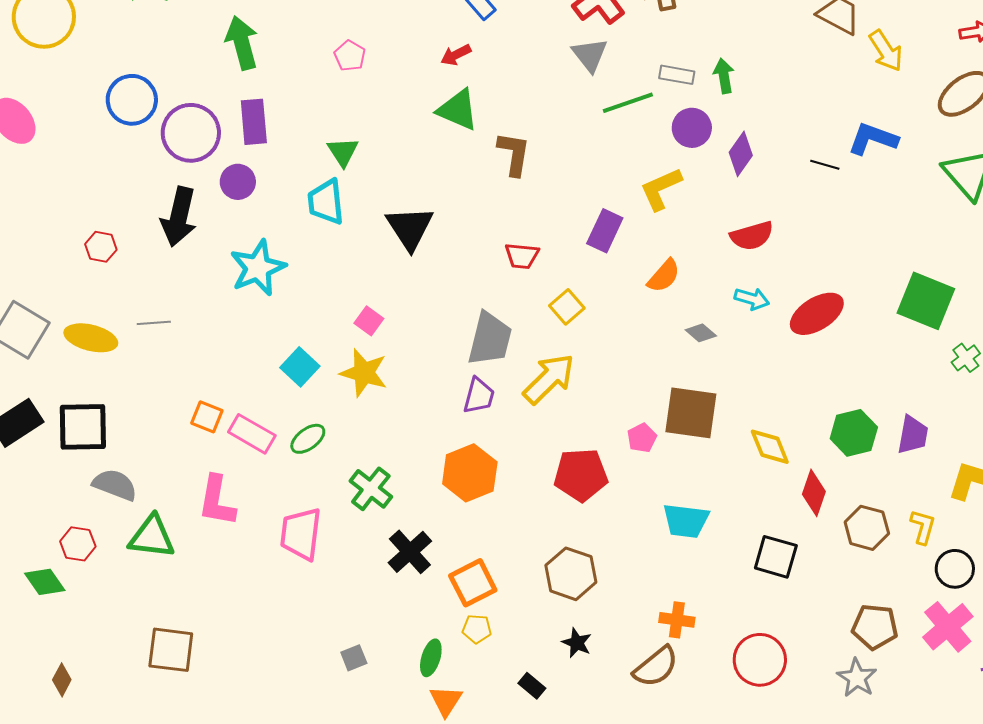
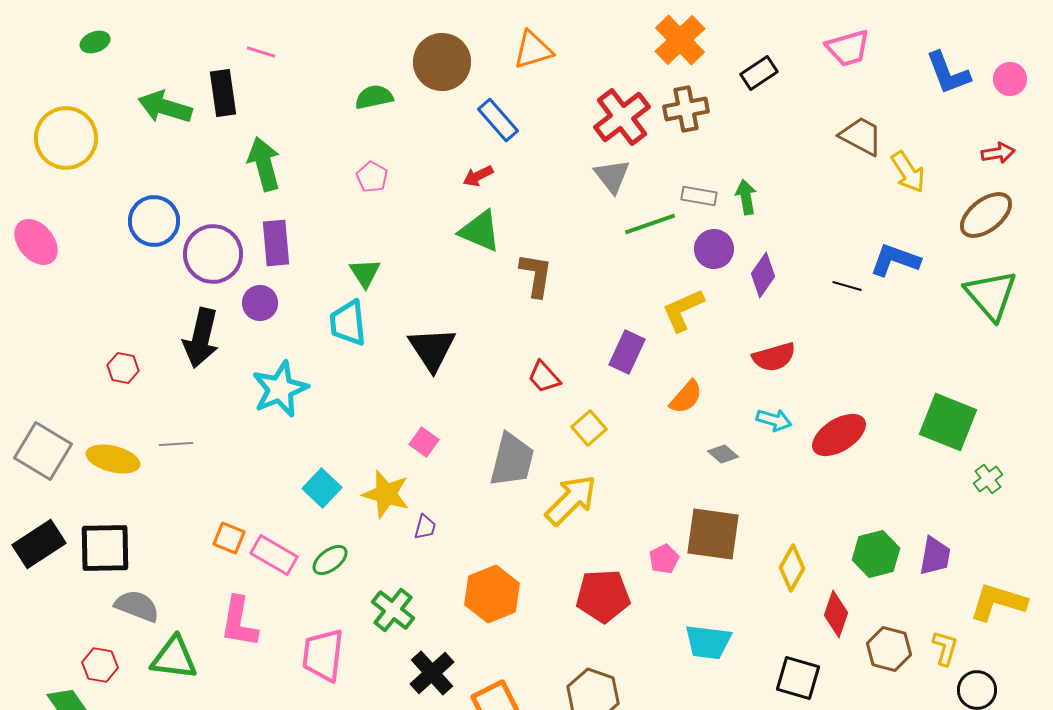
red trapezoid: (522, 256) -> (544, 377), turned 42
pink square: (369, 321) -> (424, 442), moved
purple trapezoid: (479, 396) -> (425, 527), moved, size x0.7
yellow diamond: (770, 447) -> (792, 568), turned 51

